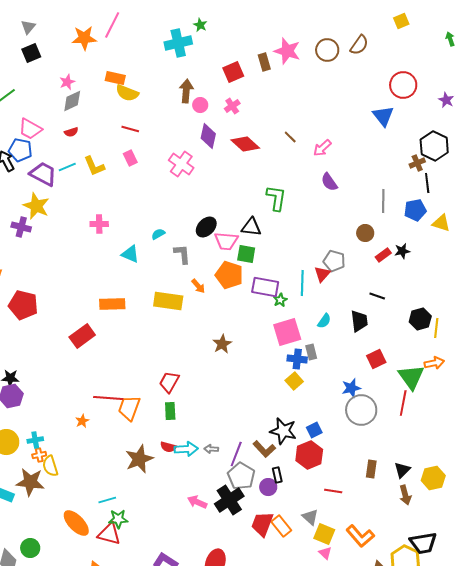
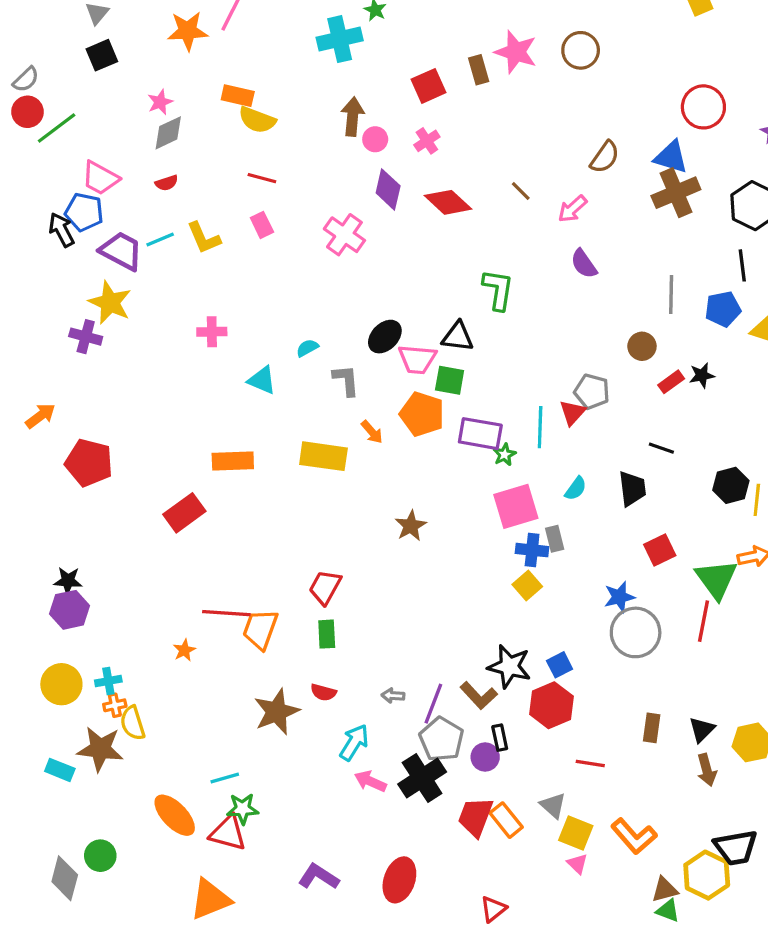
brown semicircle: (359, 45) -> (605, 157), moved
blue triangle: (383, 116) -> (671, 157), turned -35
brown cross: (417, 163) -> (676, 193), moved, size x1.8
cyan arrow: (186, 449) -> (354, 742), moved, turned -55

